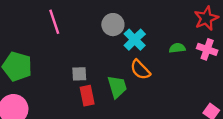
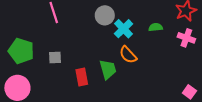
green semicircle: (177, 48) -> (156, 27), moved
gray square: (79, 74) -> (55, 58), moved

